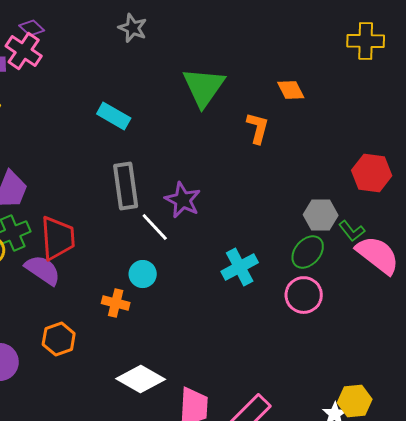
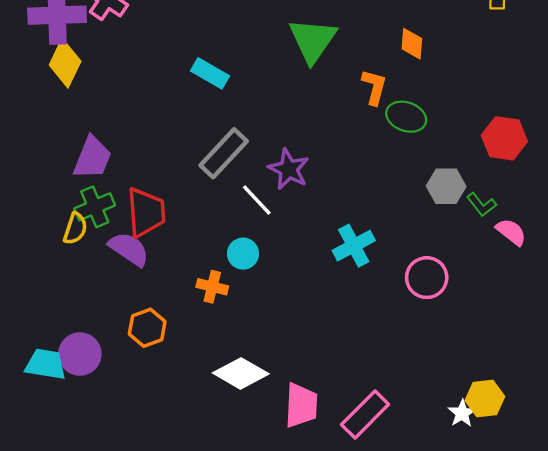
orange diamond: (291, 90) -> (412, 44), turned 32
gray rectangle: (126, 186) -> (224, 153), turned 51
green ellipse: (308, 252) -> (406, 117), moved, turned 68
pink semicircle: (378, 255) -> (511, 232), size x0.6

